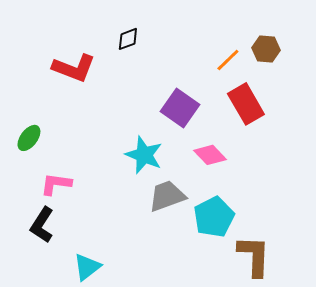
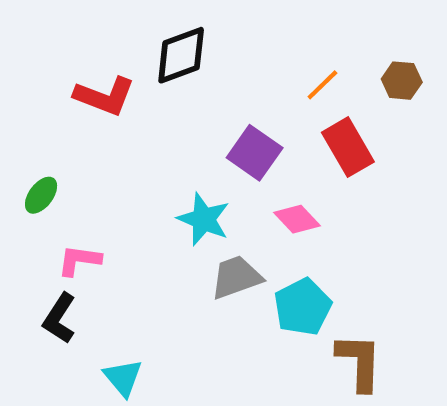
black diamond: (128, 39) -> (181, 55), size x1.8
brown hexagon: (266, 49) -> (402, 81), moved
cyan triangle: (87, 267) -> (123, 378), turned -32

